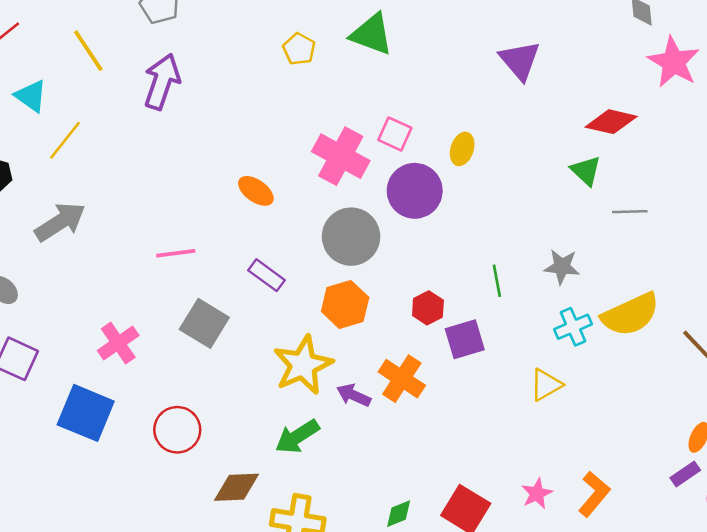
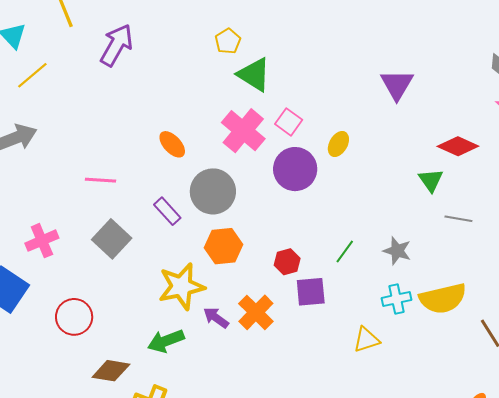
green triangle: (372, 34) -> (254, 75), moved
gray circle: (351, 237) -> (213, 191), moved
green line: (497, 281) -> (345, 252), turned 35

